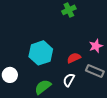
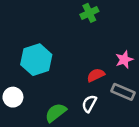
cyan hexagon: (41, 53) -> (36, 60), moved

